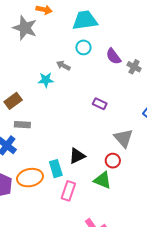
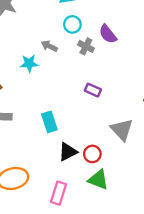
gray cross: (134, 67) -> (86, 46), moved
red circle: (113, 161) -> (92, 154), moved
cyan rectangle: (56, 169) -> (49, 122), moved

